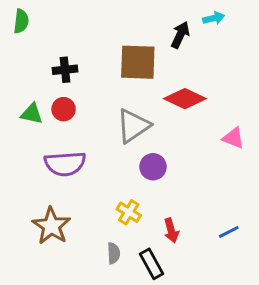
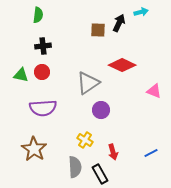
green semicircle: (21, 21) -> (38, 15), moved
brown square: (138, 62) -> (98, 30), moved, size x0.6
gray semicircle: (114, 253) -> (75, 167), size x1.5

